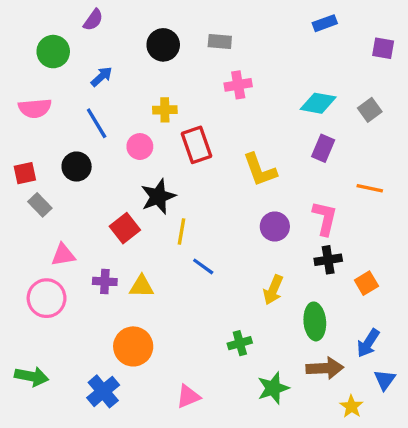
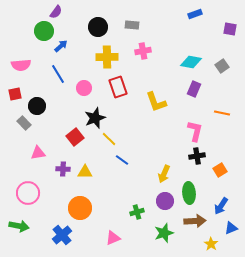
green circle: (53, 52) -> (44, 31), moved
yellow cross: (165, 110) -> (107, 57), moved, size x1.5
black circle: (77, 167) -> (37, 106), moved
red square: (25, 173) -> (15, 94), moved
purple circle: (275, 226) -> (165, 201), moved
yellow line: (182, 231) -> (109, 139), turned -56
pink circle: (47, 298) -> (28, 193), moved
green cross: (240, 343) -> (137, 212), moved
blue triangle: (385, 380) -> (231, 228), turned 32

